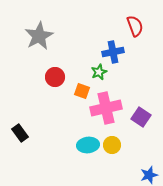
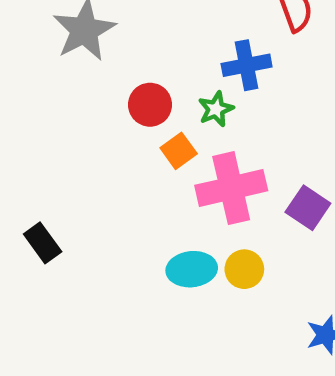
red circle: (55, 77) -> (150, 105), moved
orange square: (82, 91) -> (179, 151), turned 35

